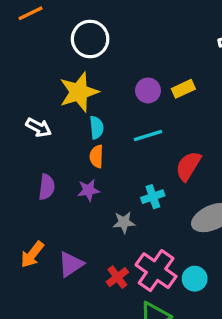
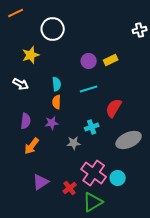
yellow star: (79, 92) -> (31, 55), moved, size x0.7
orange arrow: (32, 255) -> (32, 146), moved
purple triangle: (71, 264) -> (41, 182), moved
red cross: (117, 277) -> (70, 188), moved

